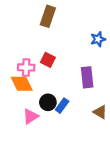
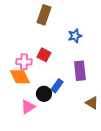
blue star: (98, 39) -> (75, 36), moved
blue rectangle: (62, 106) -> (57, 86), moved

